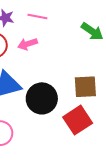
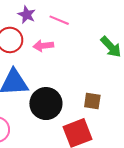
brown square: (85, 87) -> (92, 101), size x0.7

